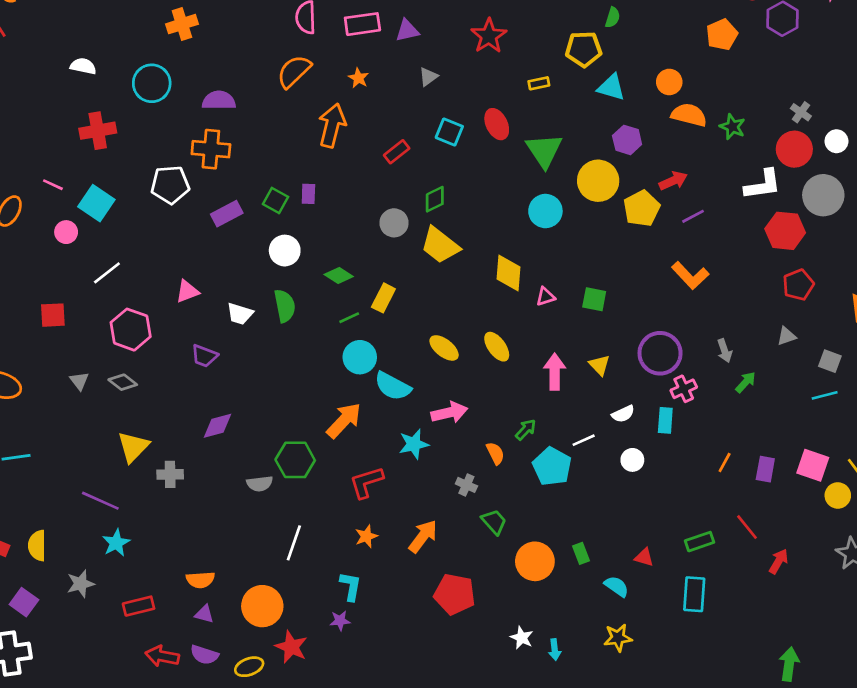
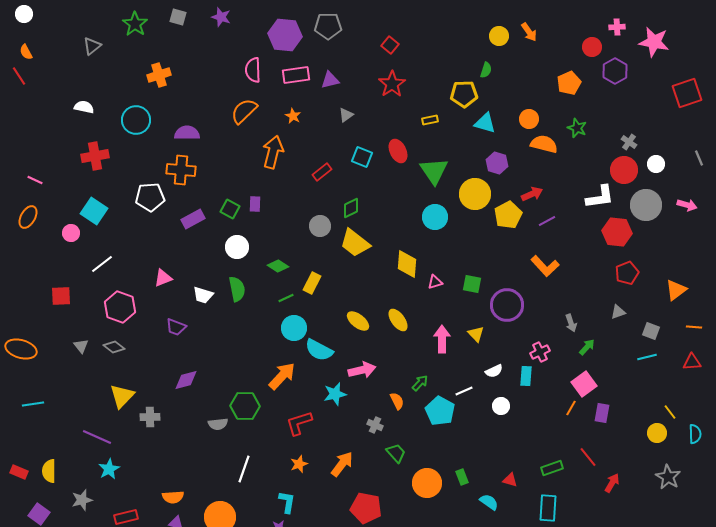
green star: (732, 127) -> (577, 128), moved
pink line: (53, 185) -> (35, 180), moved
purple circle: (660, 353) -> (507, 305), moved
pink square: (813, 465) -> (584, 384), moved, turned 35

